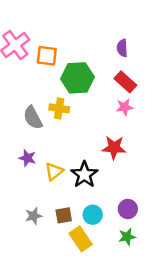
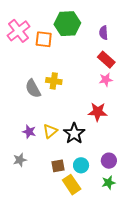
green hexagon: (77, 78) -> (67, 24), moved
purple star: (27, 158) -> (29, 132), moved
gray star: (34, 216) -> (20, 160), moved

